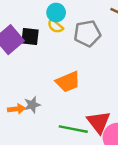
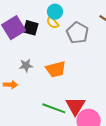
gray pentagon: (87, 33) -> (78, 33), turned 30
gray star: (32, 105) -> (26, 65), moved

